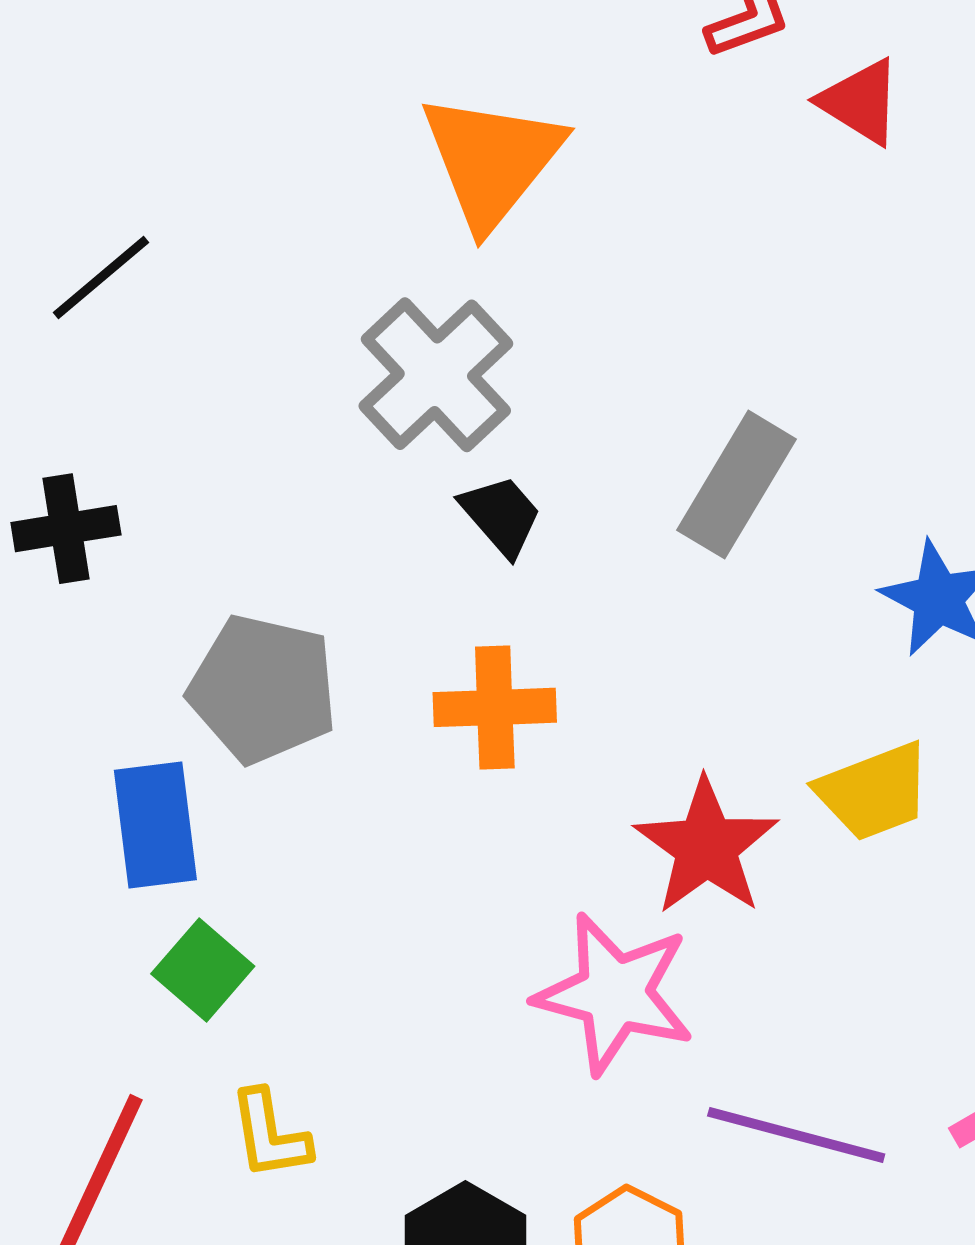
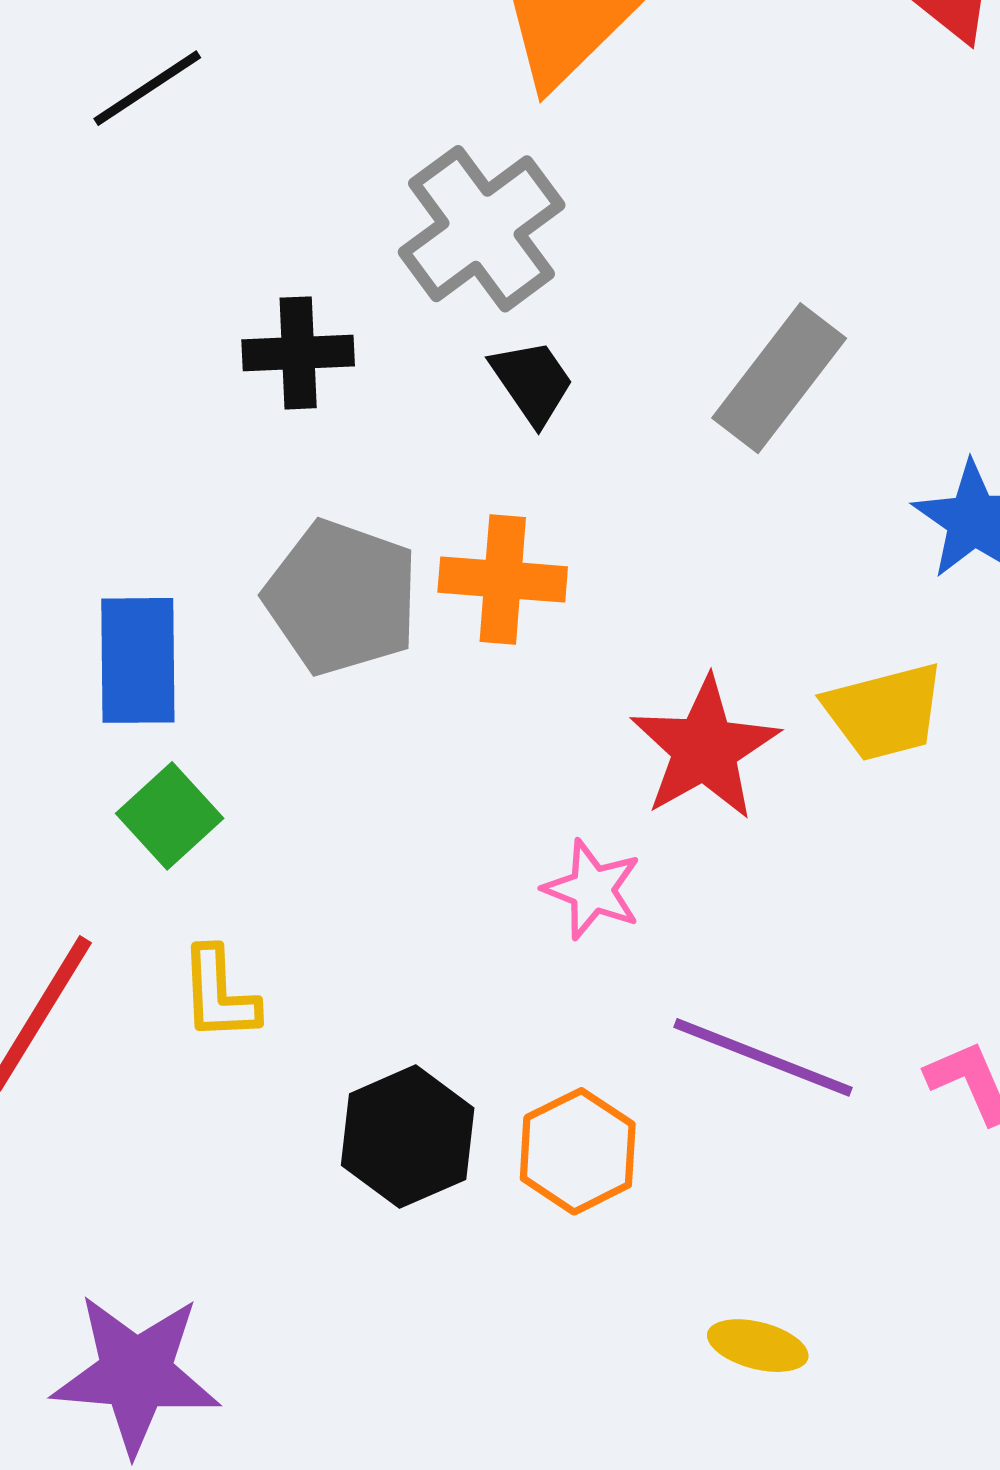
black cross: (66, 529) -> (298, 353), moved
gray pentagon: (263, 689) -> (342, 597), moved
pink star: (615, 994) -> (592, 890), size x0.6

